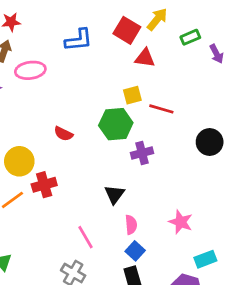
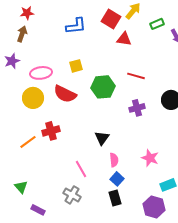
pink ellipse: (30, 70) -> (41, 73), moved
yellow square: (132, 95) -> (76, 66), moved
red semicircle: (63, 134) -> (65, 94), size x1.6
purple cross: (142, 153) -> (137, 108), moved
yellow circle: (19, 161) -> (33, 98), moved

